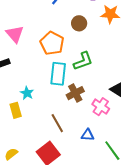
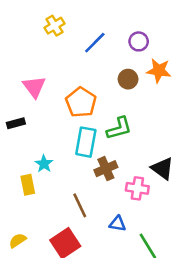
brown circle: (79, 23) -> (128, 79), moved
pink cross: (101, 107) -> (137, 188), turned -30

